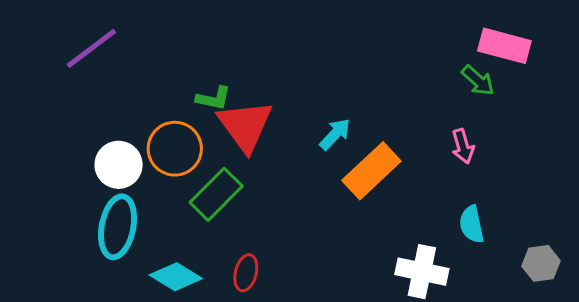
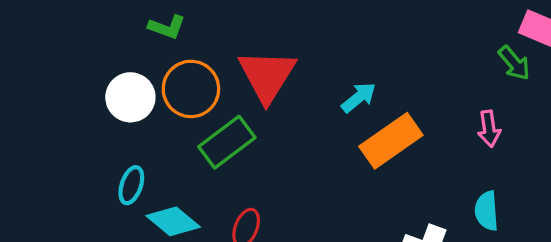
green L-shape: (214, 98) -> (167, 27), moved
cyan ellipse: (118, 227) -> (131, 185), moved, size x0.6

